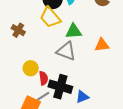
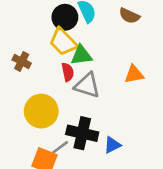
green triangle: (74, 31) -> (81, 55), moved
yellow circle: (31, 68) -> (41, 111), size x1.6
red semicircle: (44, 78) -> (68, 72), moved

